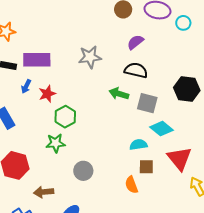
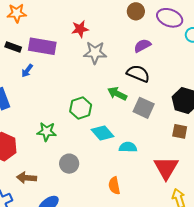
red star: (47, 94) -> (80, 29), moved
green hexagon: (65, 117) -> (81, 108), moved
cyan diamond: (162, 129) -> (103, 133), moved
brown square: (146, 167) -> (180, 131), moved

